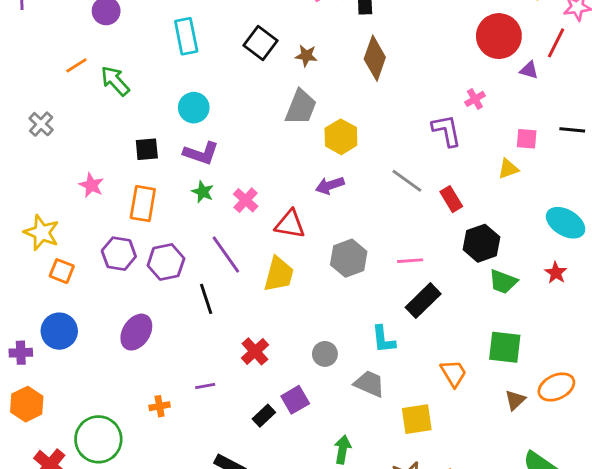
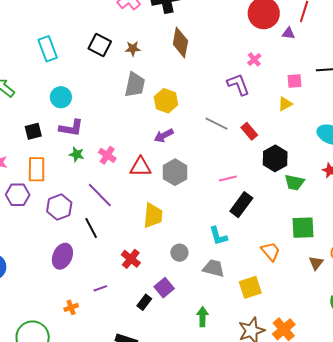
purple hexagon: (119, 254) -> (18, 195), moved
gray hexagon: (349, 258) -> (175, 172), moved
yellow trapezoid: (279, 274) -> (153, 216), moved
purple ellipse: (136, 332) -> (62, 256), moved

